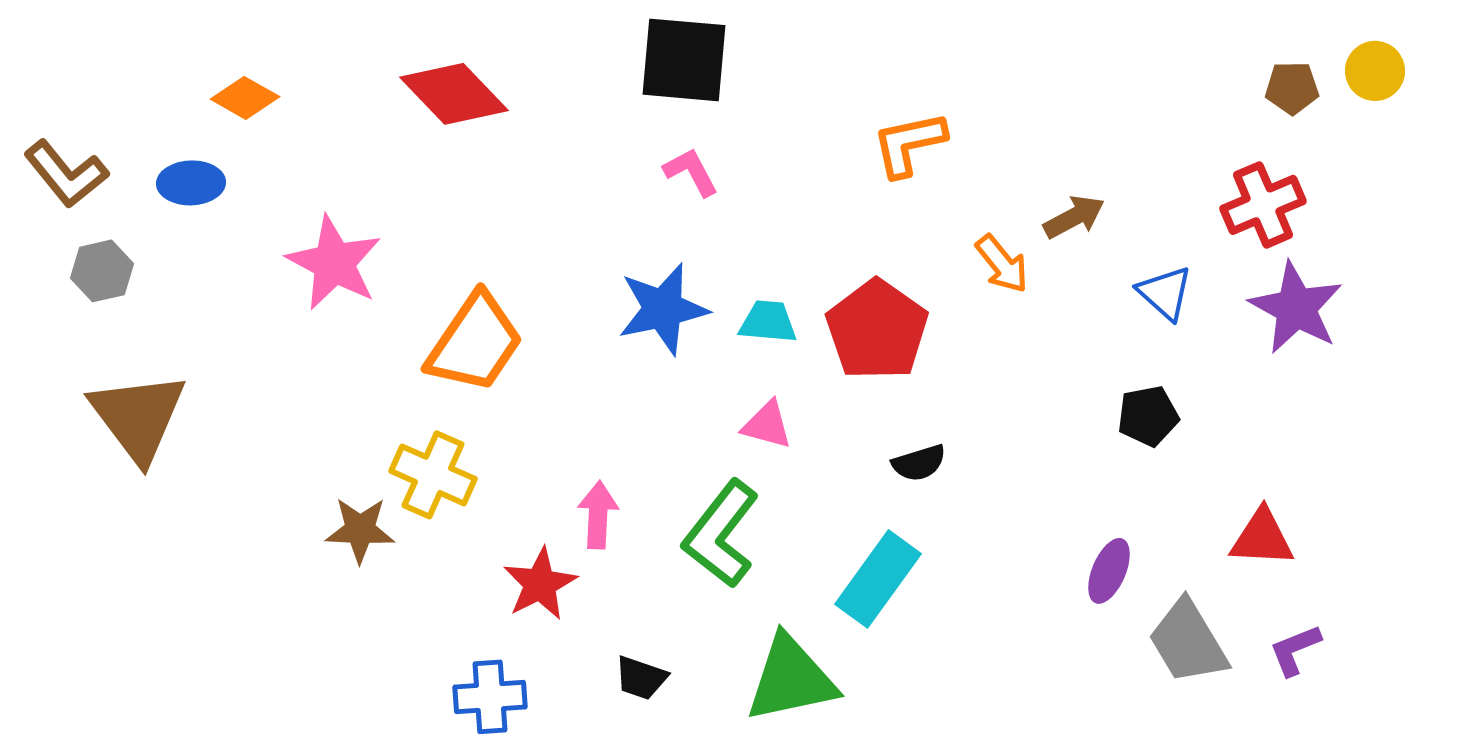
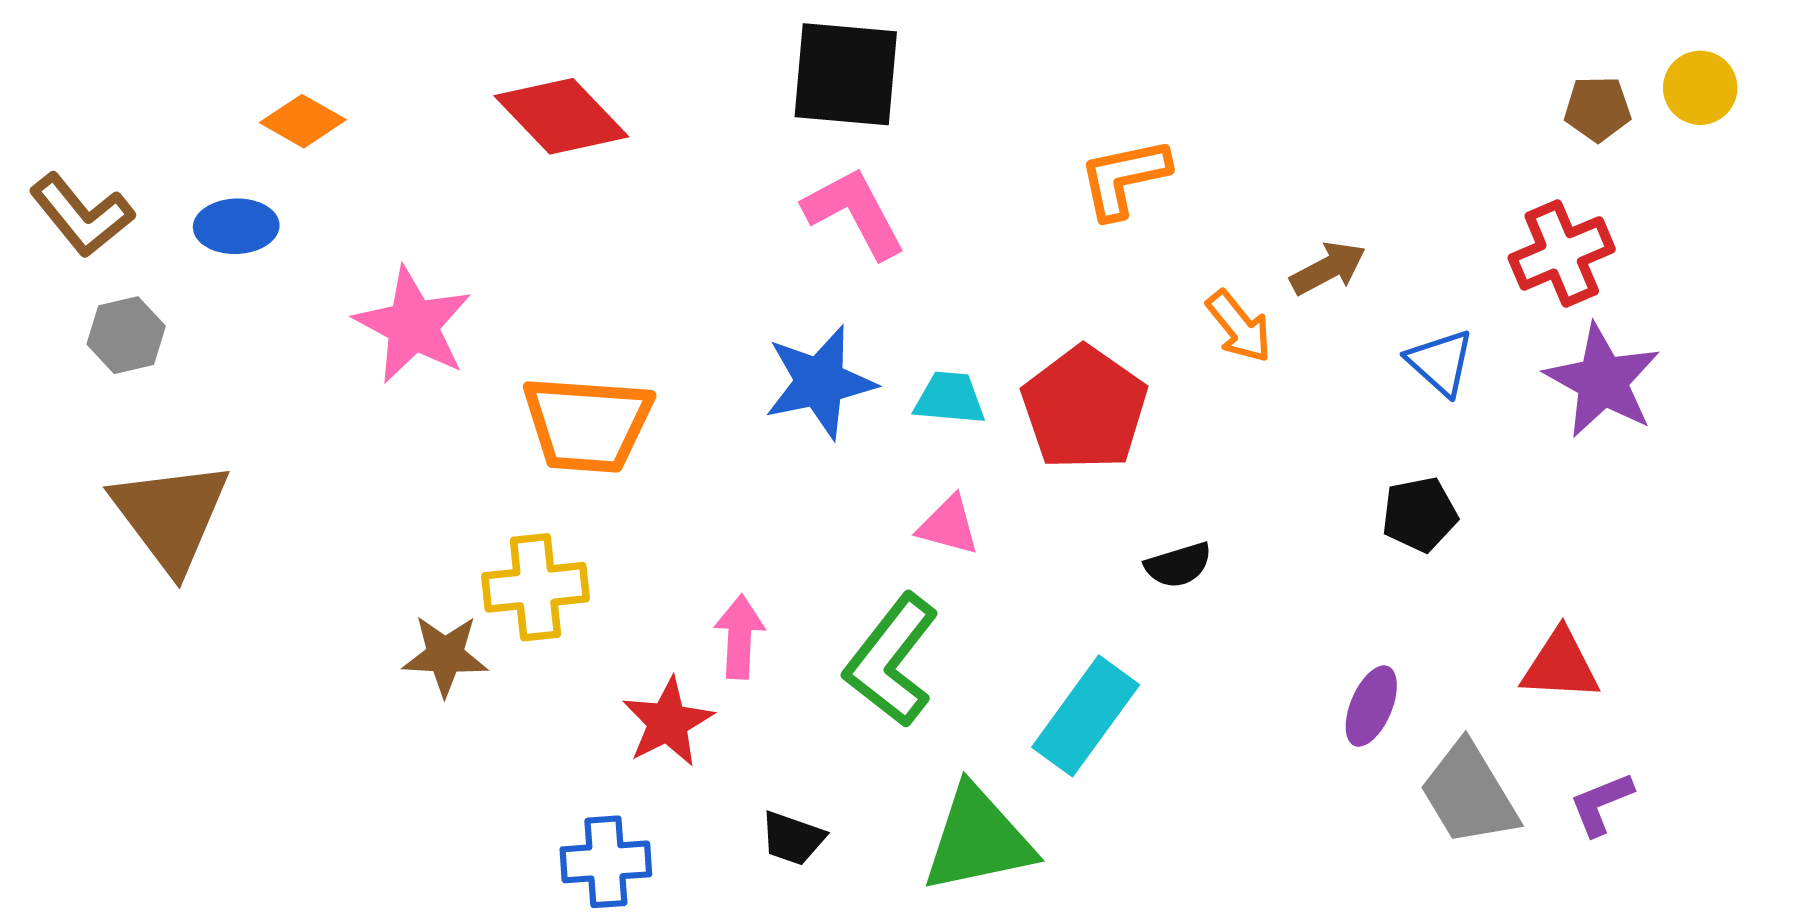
pink L-shape: (691, 172) -> (854, 213), size x1.5
orange trapezoid: (475, 343) -> (587, 424), turned 60
black semicircle: (919, 463) -> (1178, 565), moved
yellow cross: (433, 475) -> (535, 587), turned -30

